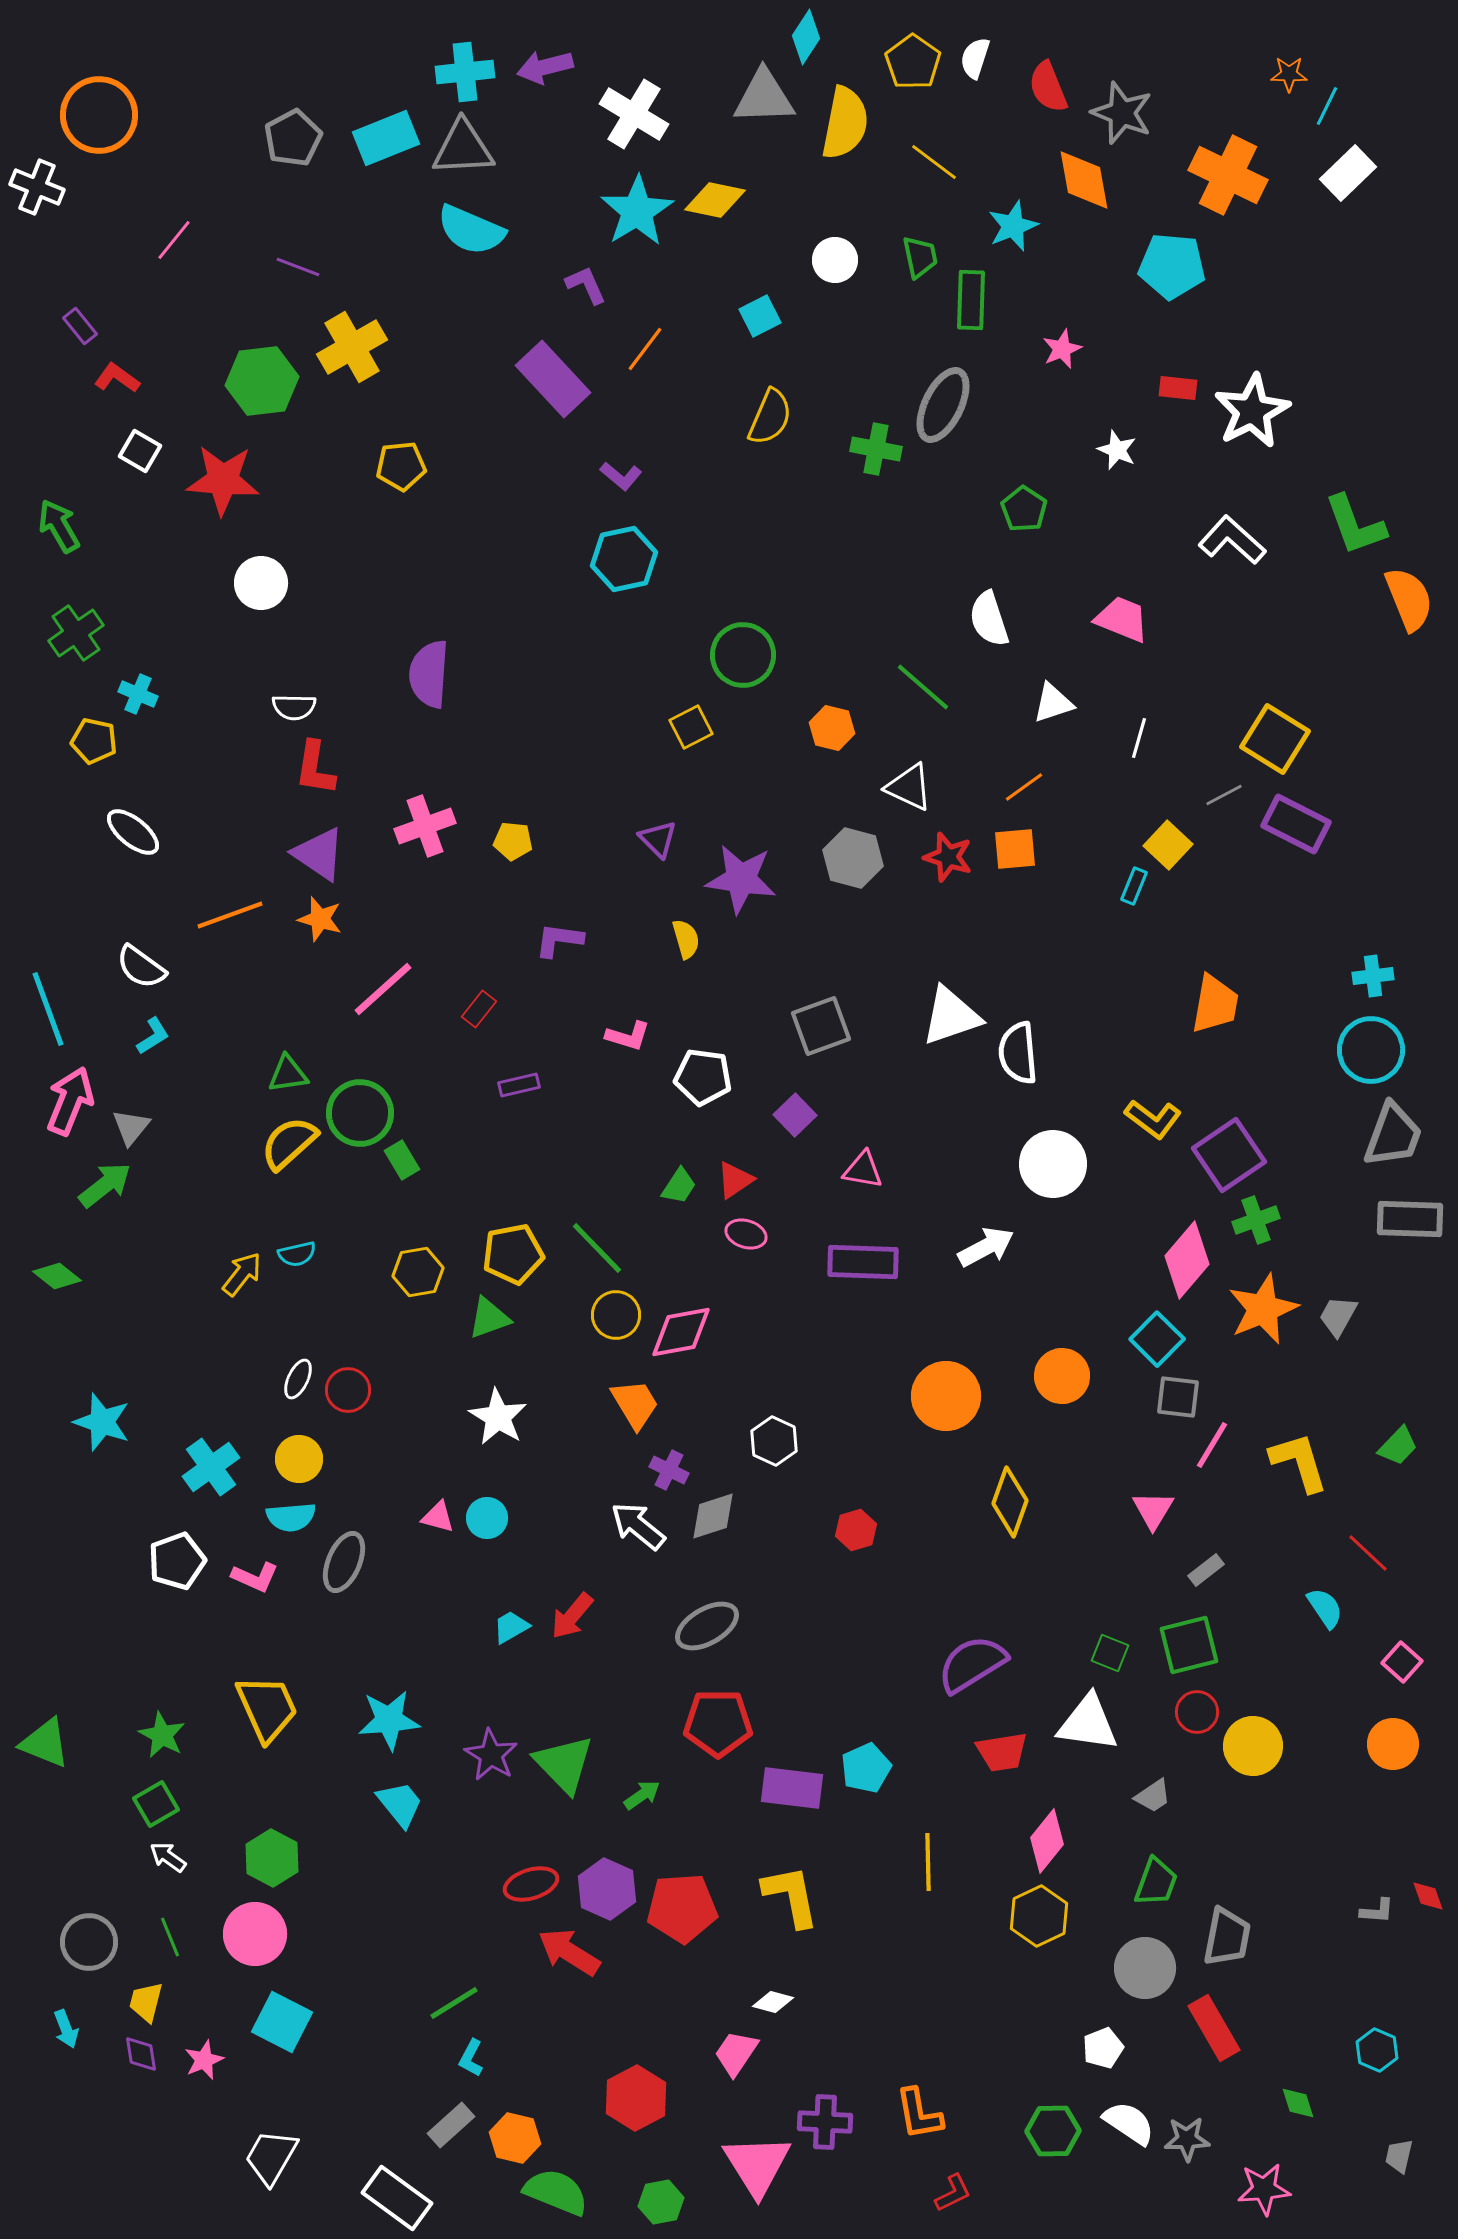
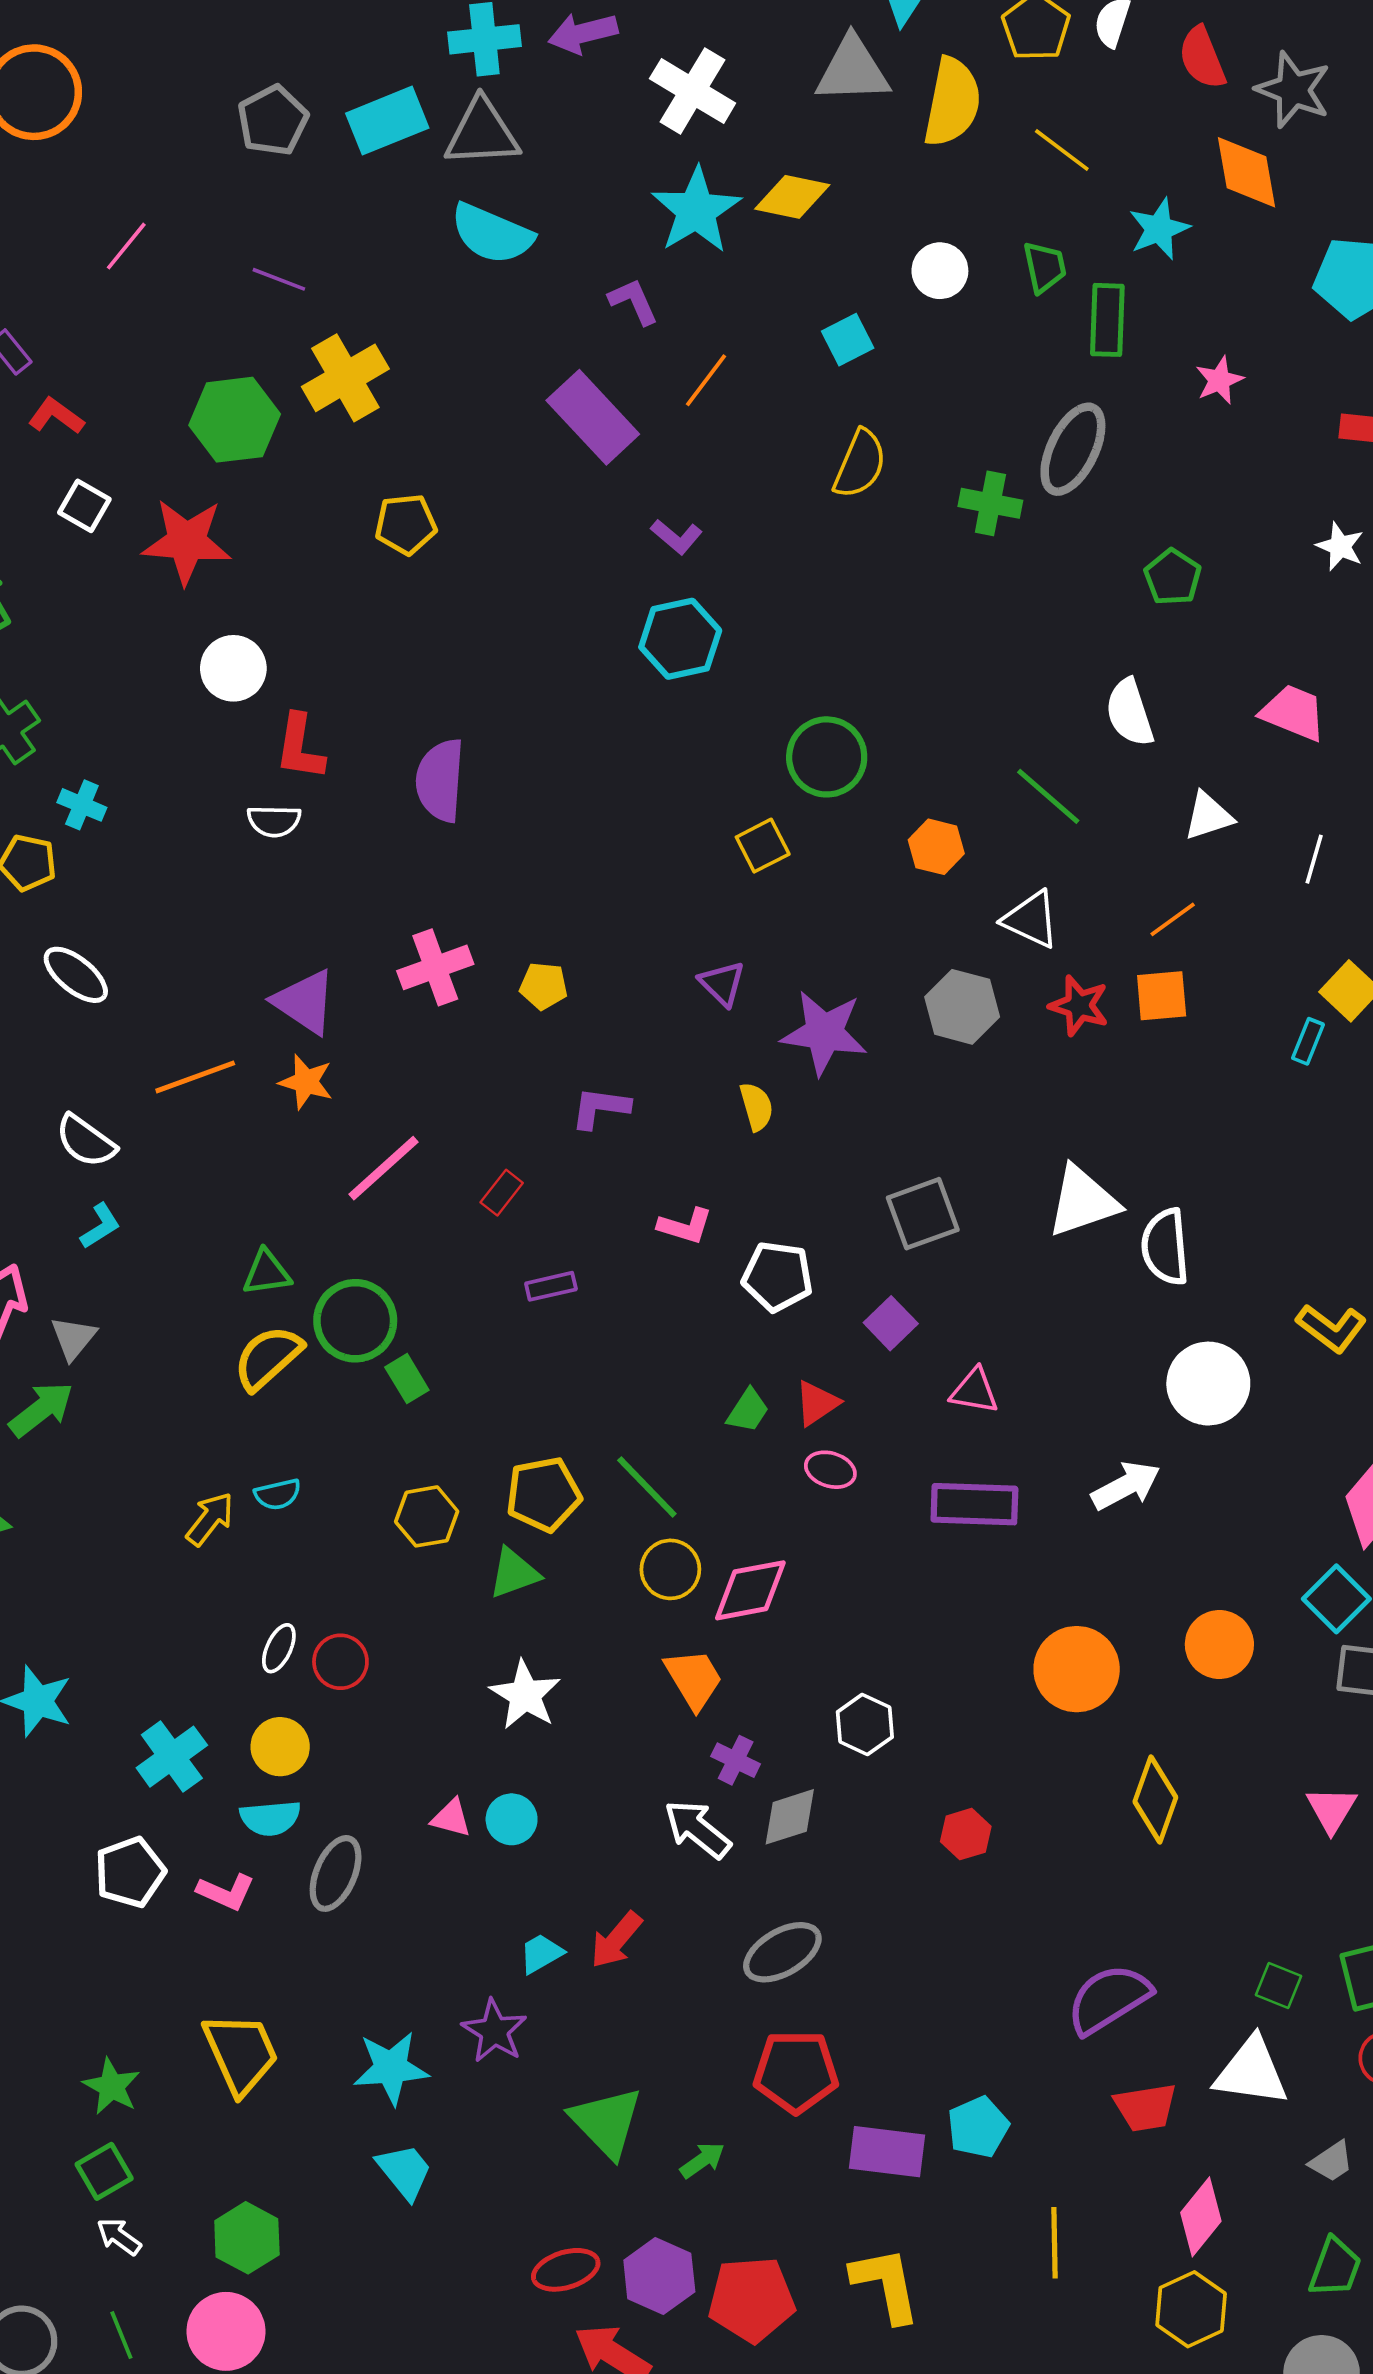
white star: (1117, 450) -> (1340, 546), moved
red L-shape: (315, 768) -> (300, 747), moved
purple star: (491, 1755) -> (494, 2031), moved

